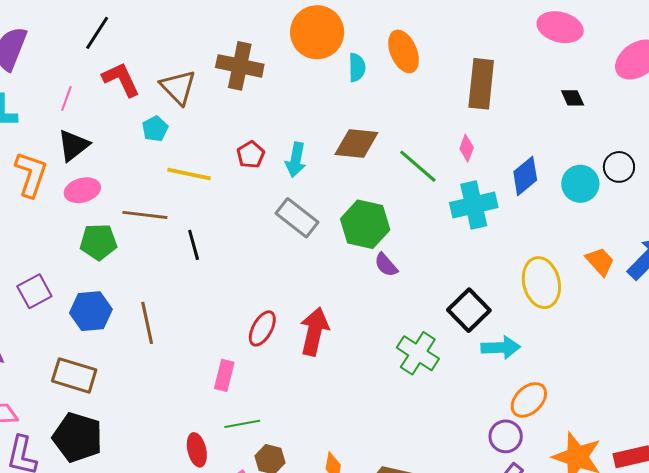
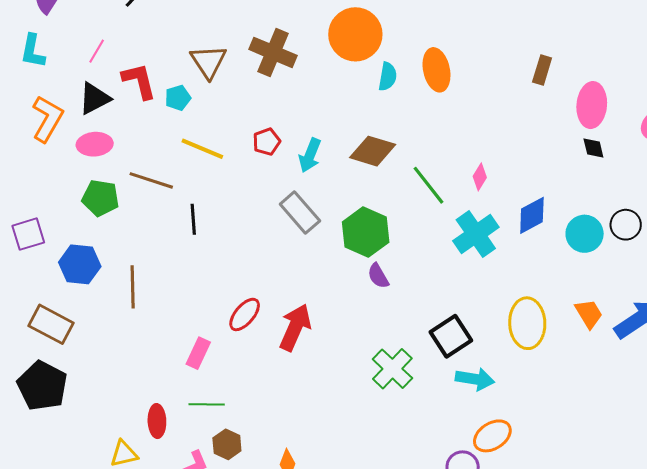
pink ellipse: (560, 27) -> (592, 105), moved, turned 69
red L-shape: (121, 79) -> (139, 81), moved
brown rectangle: (481, 84) -> (542, 70), moved, size x0.6
cyan cross: (474, 205) -> (476, 234), turned -33

